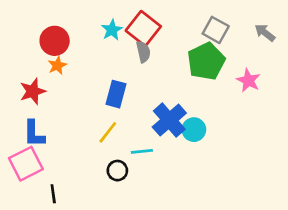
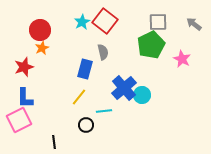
gray square: (216, 30) -> (158, 22), turned -30
gray semicircle: (143, 52) -> (103, 52), moved
black line: (53, 194) -> (54, 142), moved

